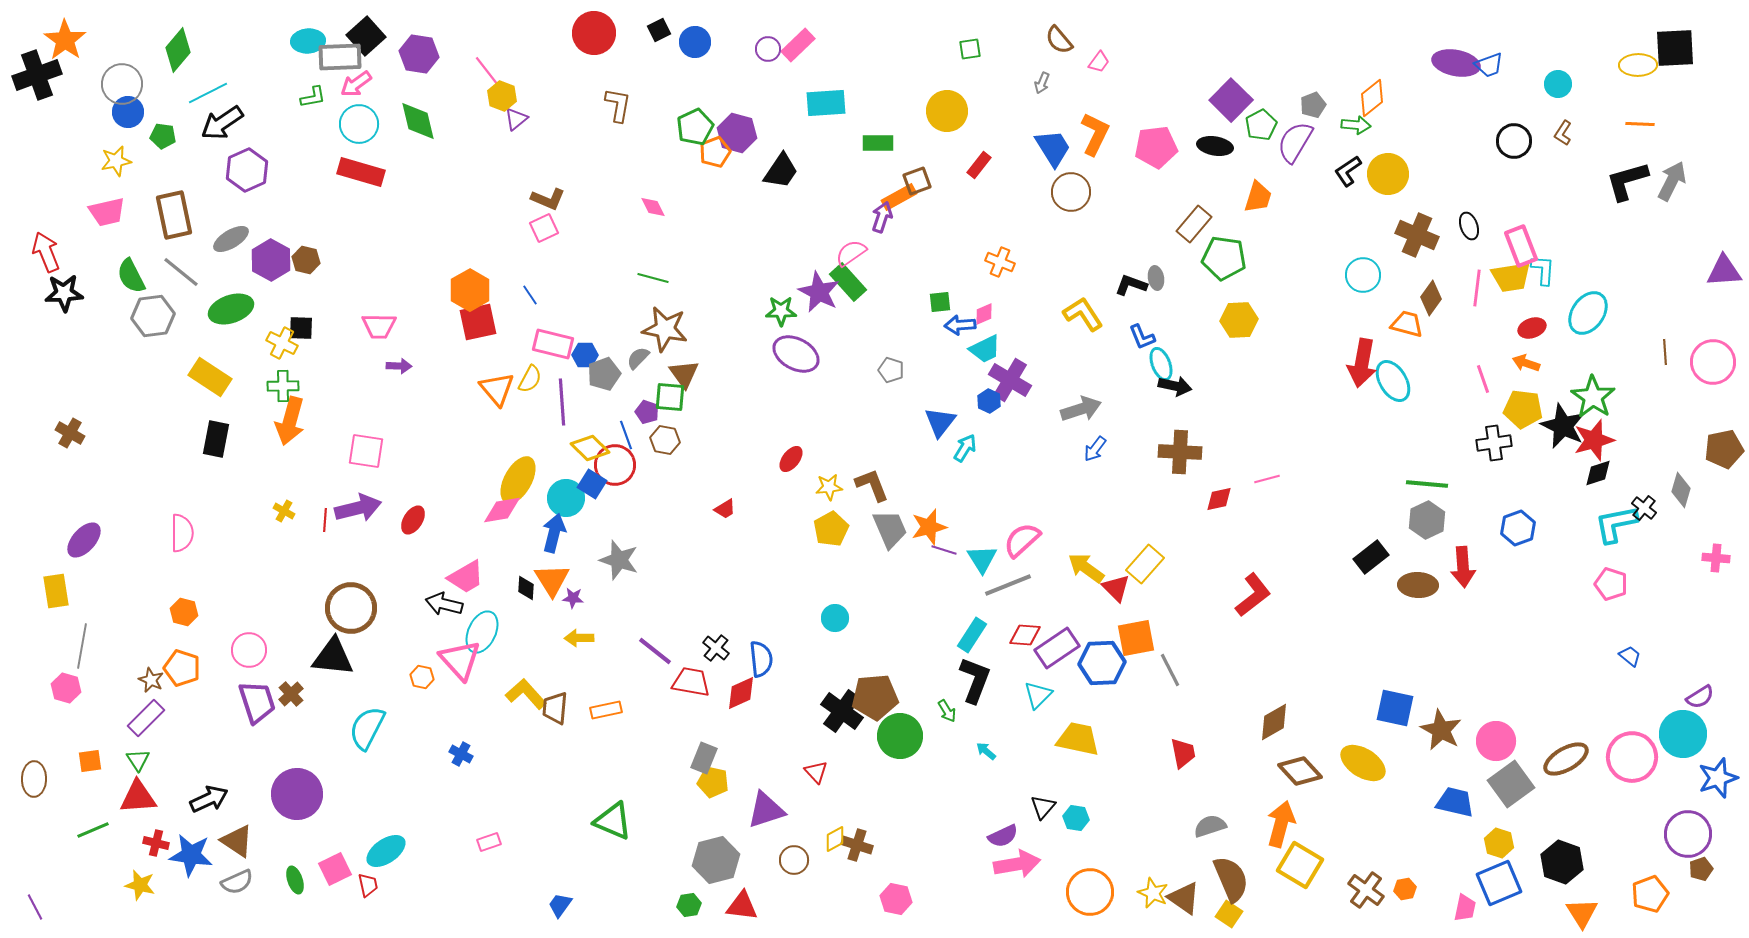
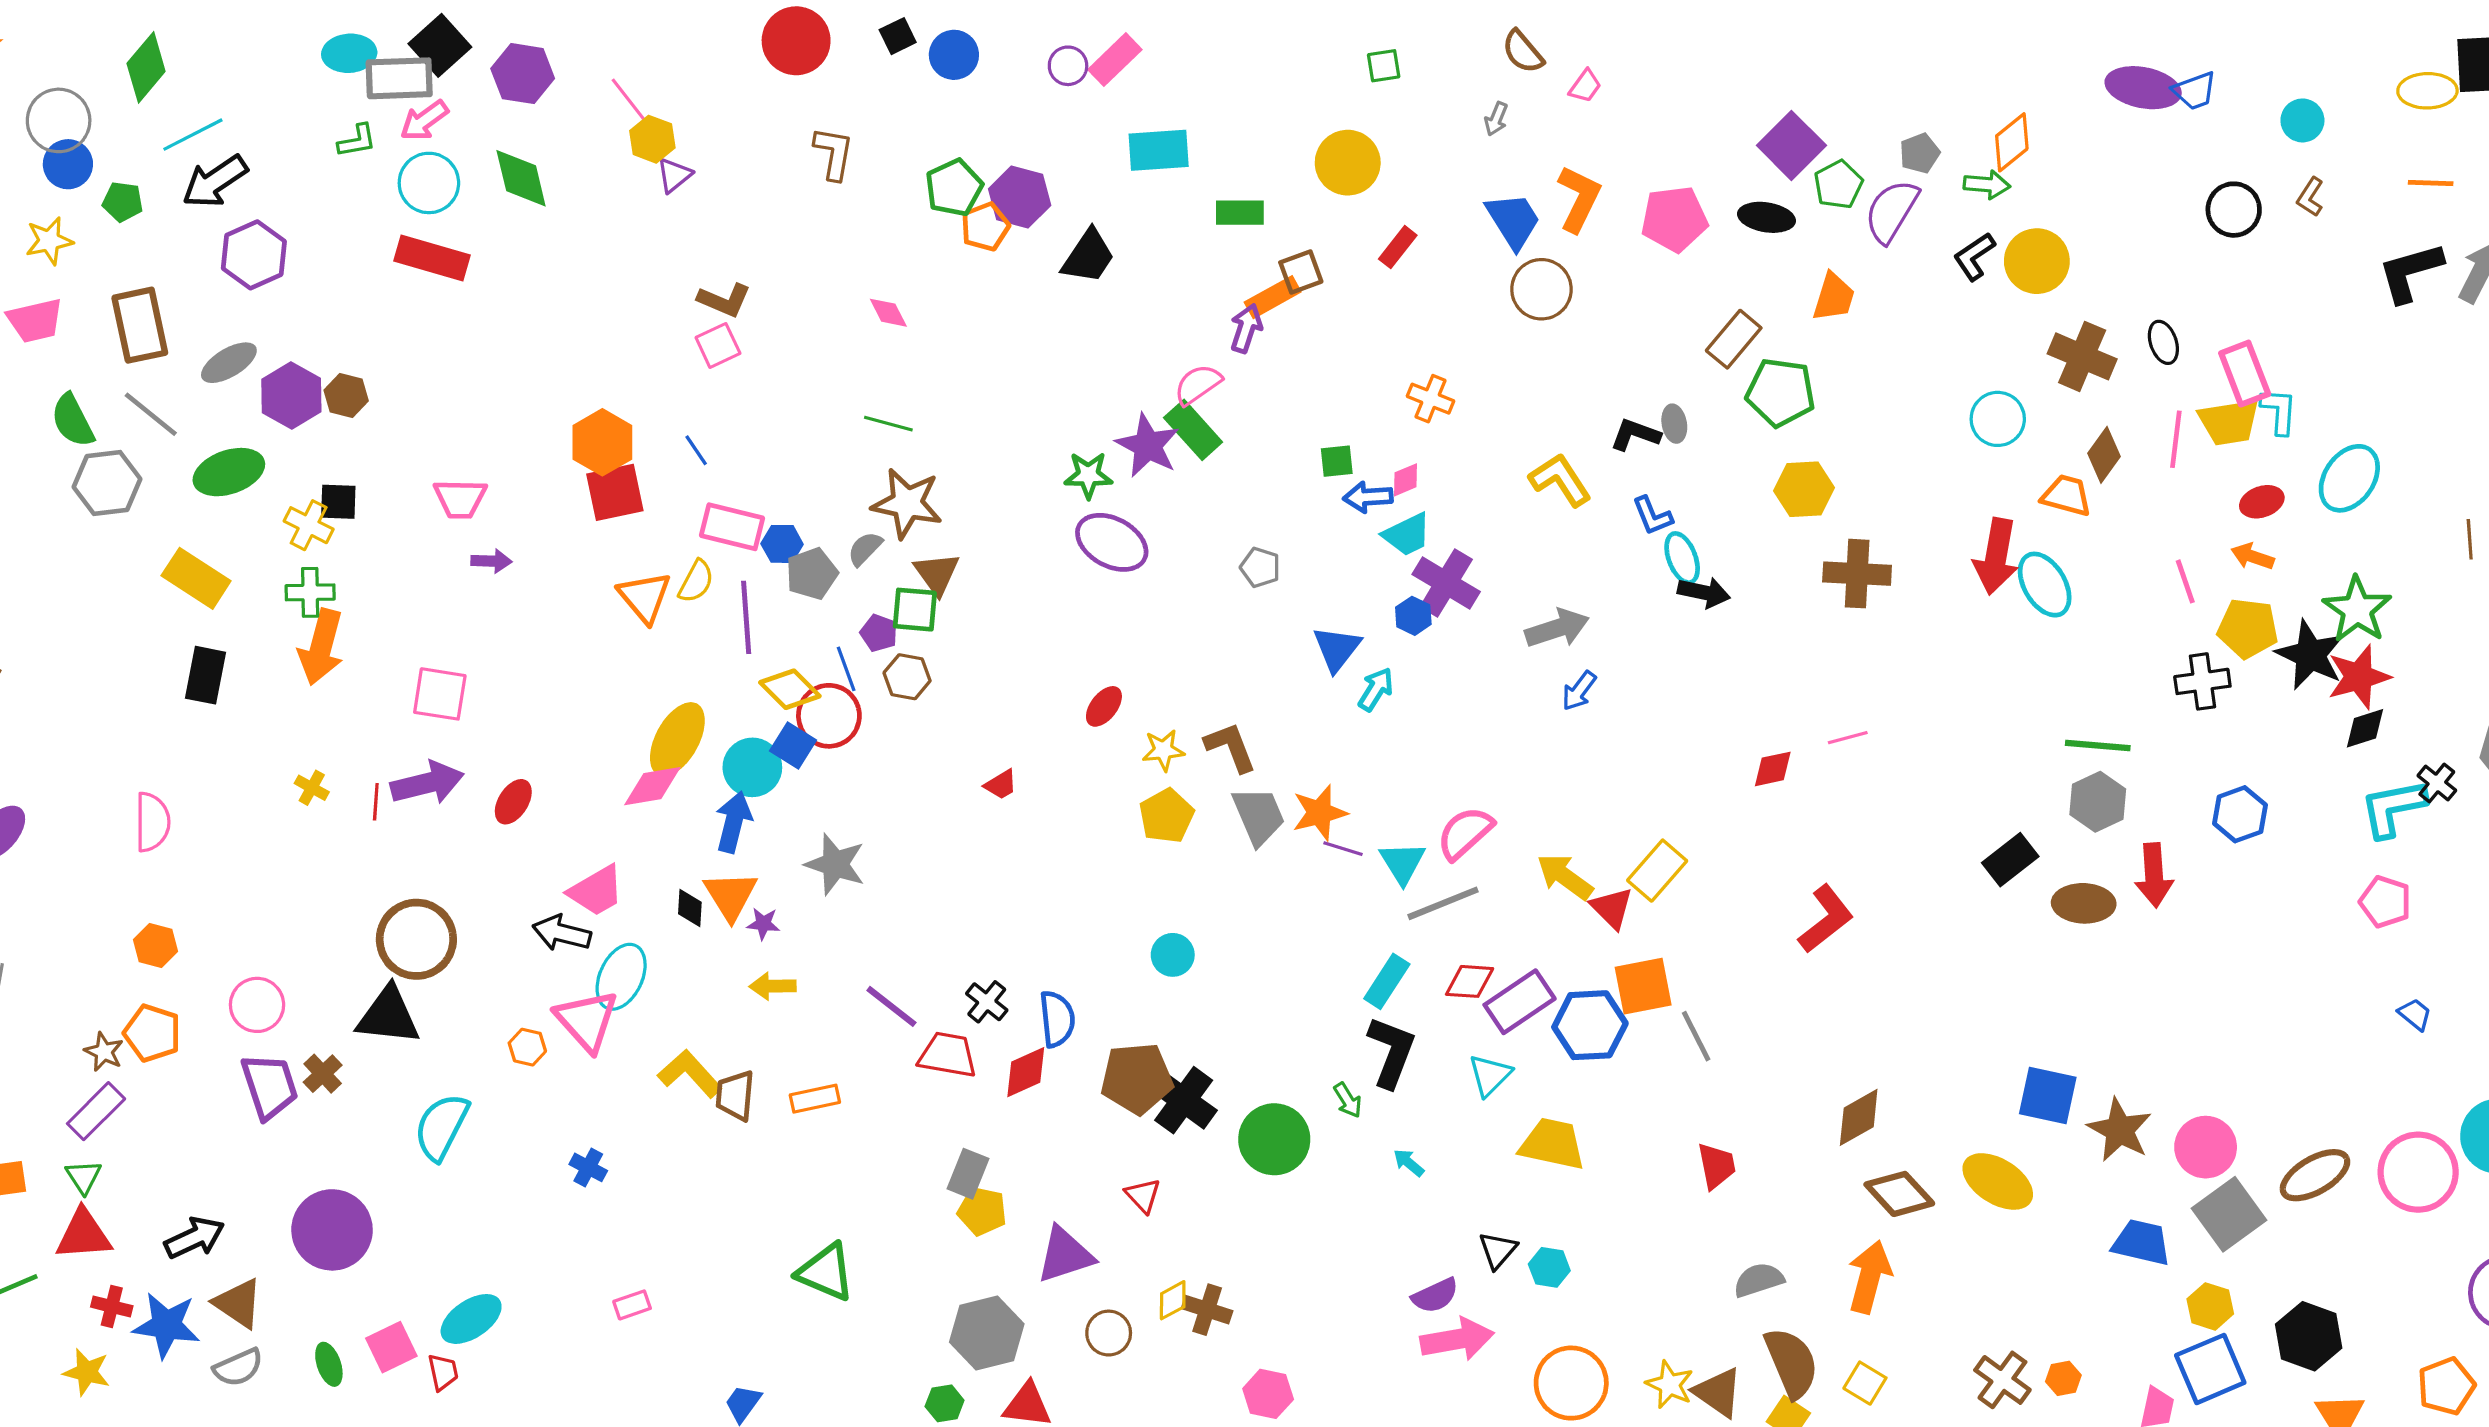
brown cross: (1180, 452) -> (1857, 574), moved
brown pentagon: (875, 697) -> (1137, 1078), moved
yellow square: (1300, 865) -> (1865, 1383), moved, size x0.6

